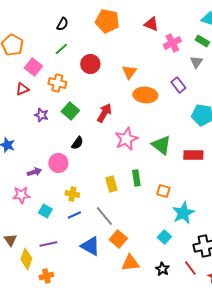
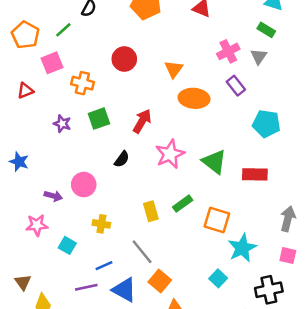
pink cross: (172, 43) -> (228, 51), moved
green line: (61, 49) -> (63, 30), moved
pink square: (33, 67) -> (52, 63), turned 30
red triangle: (22, 89) -> (25, 91), moved
green square: (70, 111) -> (99, 119), turned 30
black semicircle: (77, 143) -> (122, 159), moved
purple arrow: (34, 172) -> (53, 196), turned 32
green rectangle: (136, 178) -> (183, 204), turned 63
orange square: (163, 191) -> (217, 220), size x1.5
blue line: (74, 215) -> (104, 266), moved
purple line: (48, 244) -> (86, 287), moved

